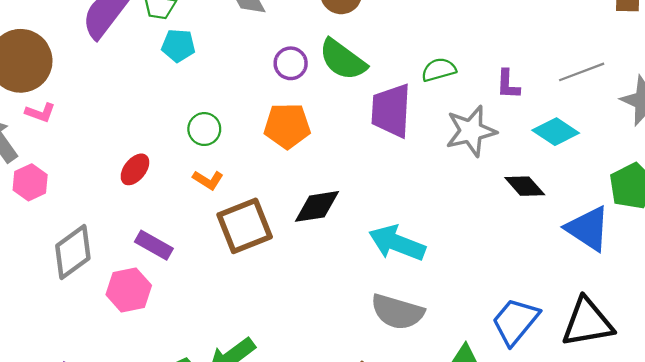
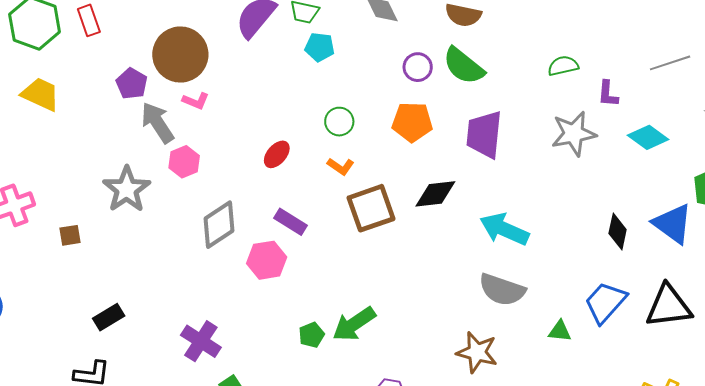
green semicircle: (439, 70) -> (563, 66), moved
gray line: (582, 72) -> (670, 63), moved
purple trapezoid: (391, 111) -> (484, 134), moved
black diamond: (525, 186) -> (618, 232), moved, turned 51

